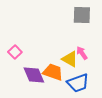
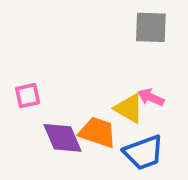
pink square: (15, 52) -> (28, 96), turned 32
pink arrow: (82, 53) -> (151, 97), turned -32

